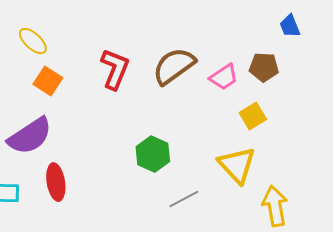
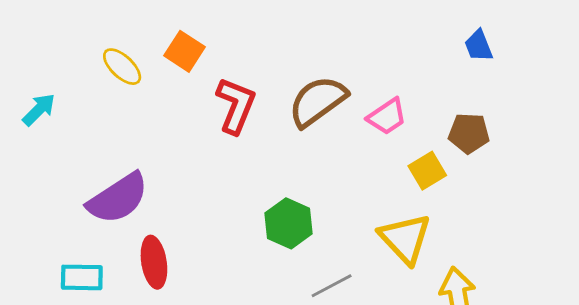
brown pentagon: (264, 67) -> (469, 133), moved
orange square: (48, 81) -> (184, 51), moved

